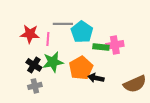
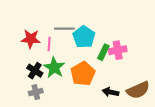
green rectangle: (101, 47) -> (103, 52), turned -70
green star: (53, 62) -> (54, 68), turned -30
black arrow: (96, 78) -> (110, 92), moved

